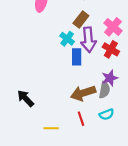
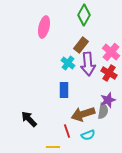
blue rectangle: (77, 57) -> (64, 90), moved
cyan semicircle: (107, 114) -> (88, 135), moved
red line: (81, 119) -> (67, 131), moved

